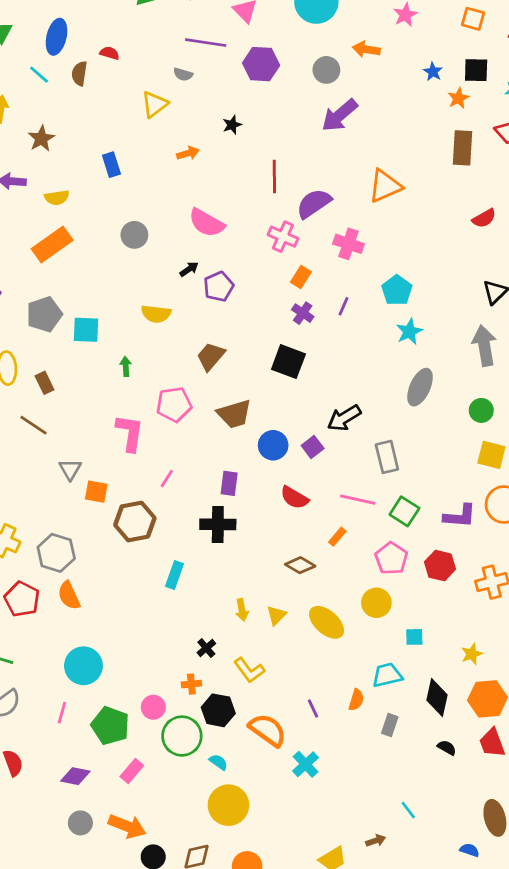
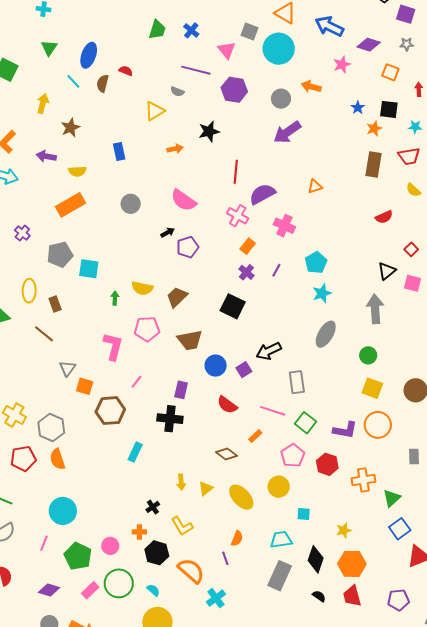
black star: (232, 125) -> (209, 131), size x1.5
orange triangle: (385, 186) -> (315, 187), size x0.6
yellow semicircle: (156, 314) -> (142, 288), moved
red pentagon: (22, 599) -> (23, 458), turned 30
orange semicircle: (356, 700) -> (237, 538), moved
gray rectangle: (390, 725) -> (280, 576), size x1.8
green circle: (182, 736) -> (119, 583), moved

